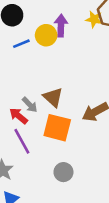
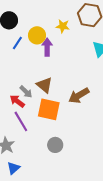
yellow star: (94, 19) -> (63, 26), moved
purple arrow: (61, 26) -> (47, 47), moved
blue line: (21, 44) -> (17, 43), turned -32

